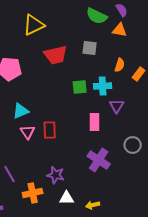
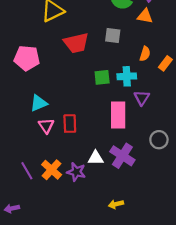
pink rectangle: (95, 122) -> (118, 115), size x1.4
orange cross: (33, 193) -> (52, 170), moved, turned -36
white triangle: (67, 198) -> (96, 158), moved

